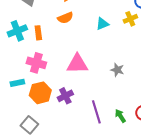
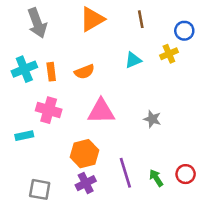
orange semicircle: (65, 18) -> (84, 72), moved
orange hexagon: (40, 93) -> (84, 154), moved
purple cross: (65, 96) -> (86, 183), moved
gray square: (29, 125) -> (40, 189), turned -30

